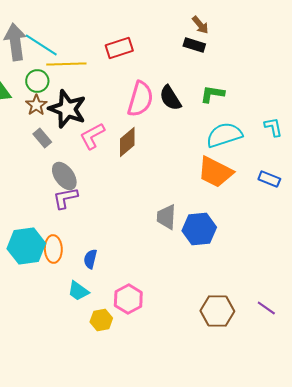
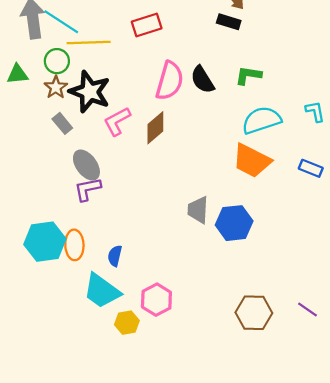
cyan trapezoid: (78, 291) -> (102, 291), size x1.6

